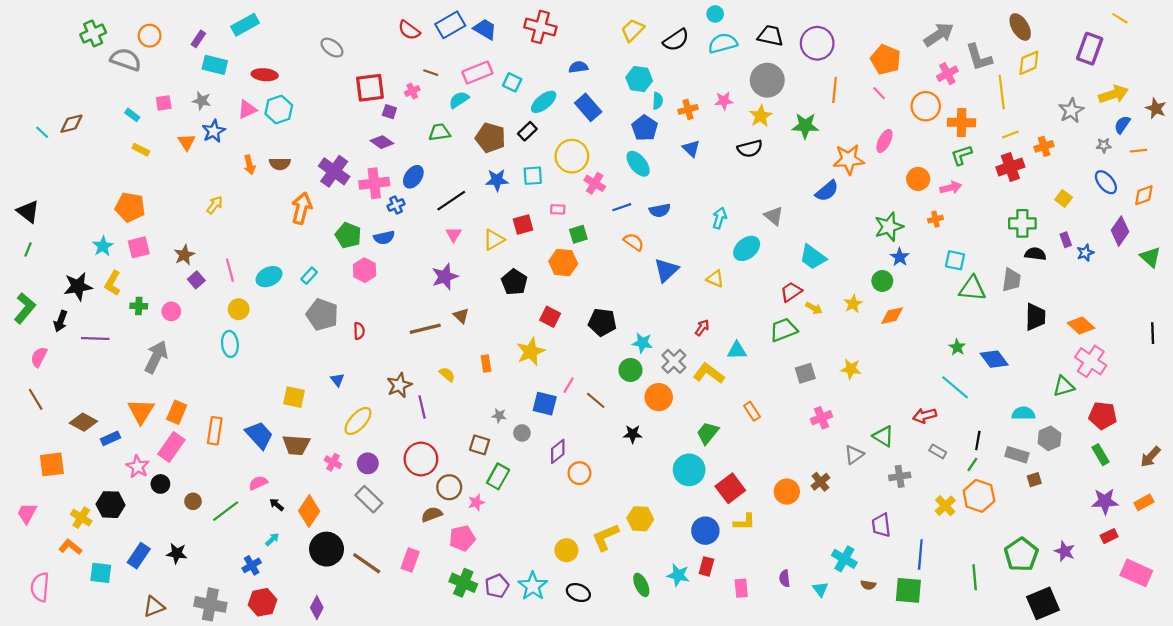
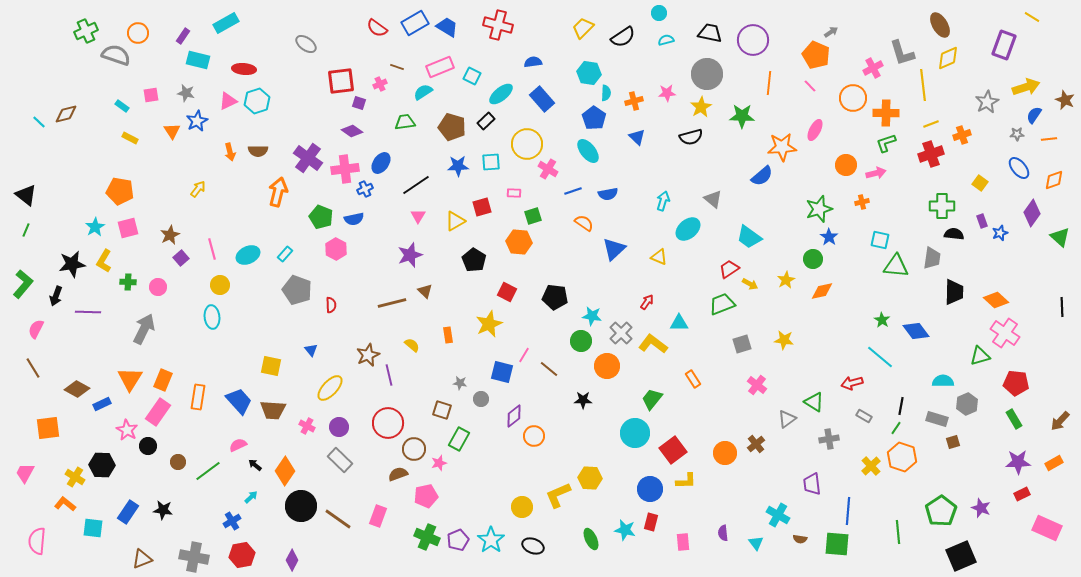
gray arrow: (939, 35) -> (831, 32), moved, size x0.5
cyan semicircle: (723, 43) -> (666, 40), size x0.6
pink cross: (822, 418) -> (757, 385), turned -30

